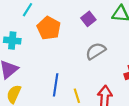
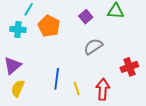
cyan cross: (12, 41) -> (18, 29), moved

